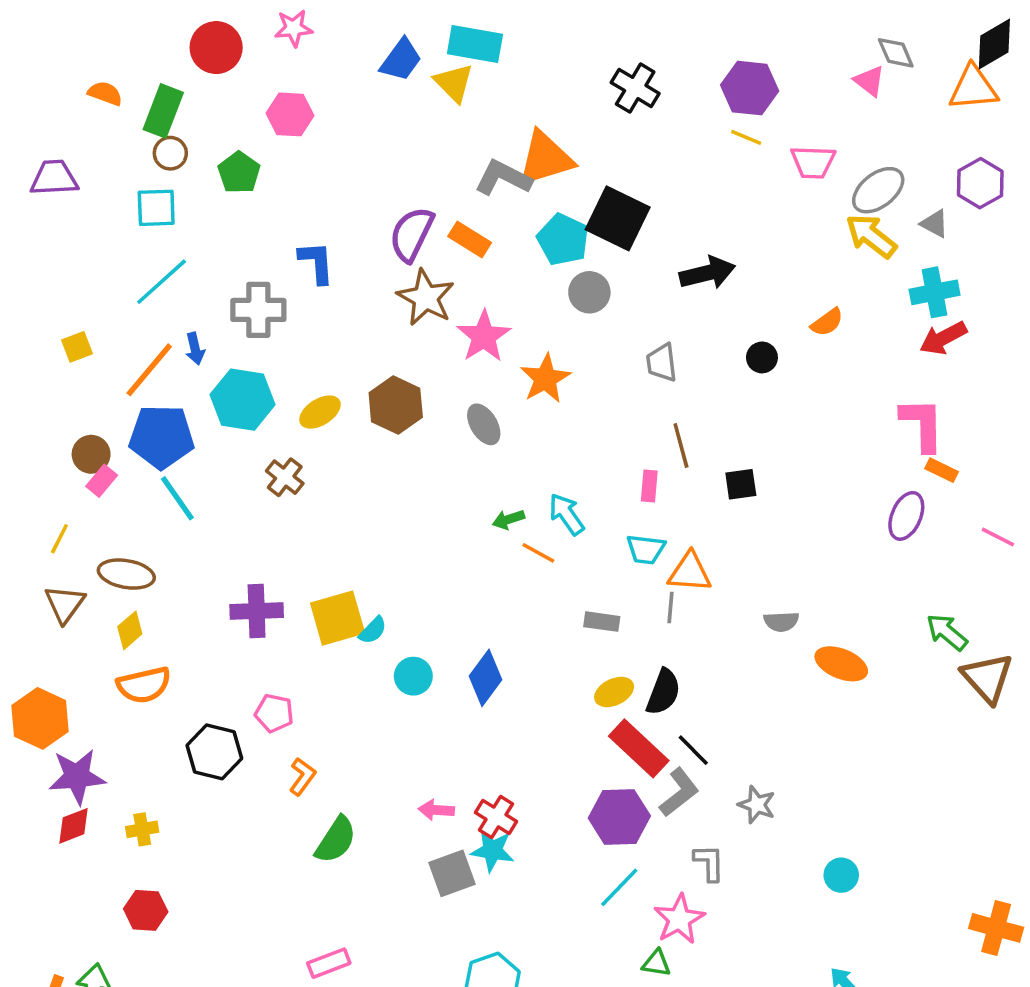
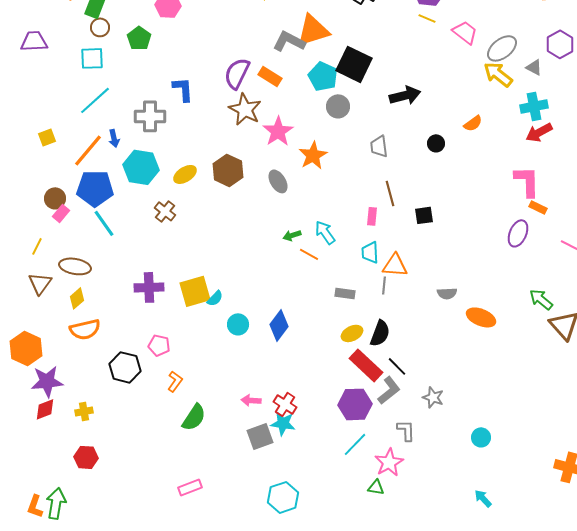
pink trapezoid: (813, 162) -> (465, 32), turned -144
cyan trapezoid: (646, 549) -> (370, 252), turned 80

